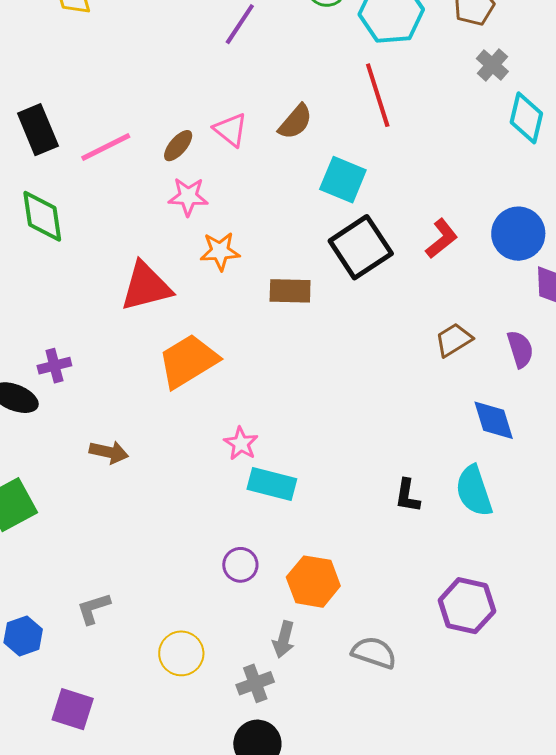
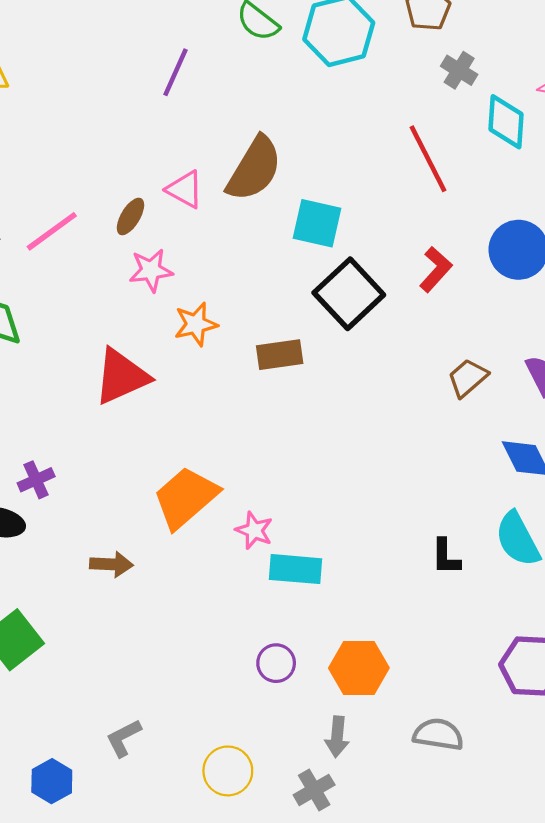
red line: (378, 95) -> (428, 159), moved
brown semicircle: (295, 122) -> (254, 169), size x1.6
orange trapezoid: (188, 361) -> (186, 498), moved

